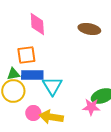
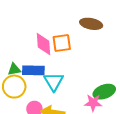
pink diamond: (37, 24) -> (44, 44), moved
orange square: (26, 55) -> (62, 43), moved

